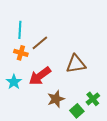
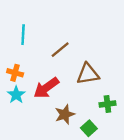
brown line: (40, 43) -> (60, 50), moved
orange cross: (21, 53) -> (15, 73), moved
green cross: (93, 99) -> (107, 104), moved, turned 32

